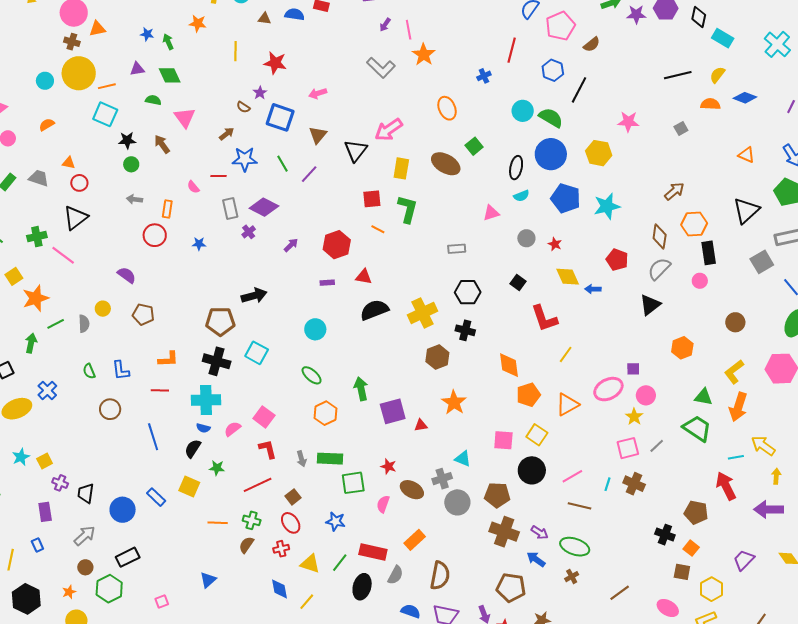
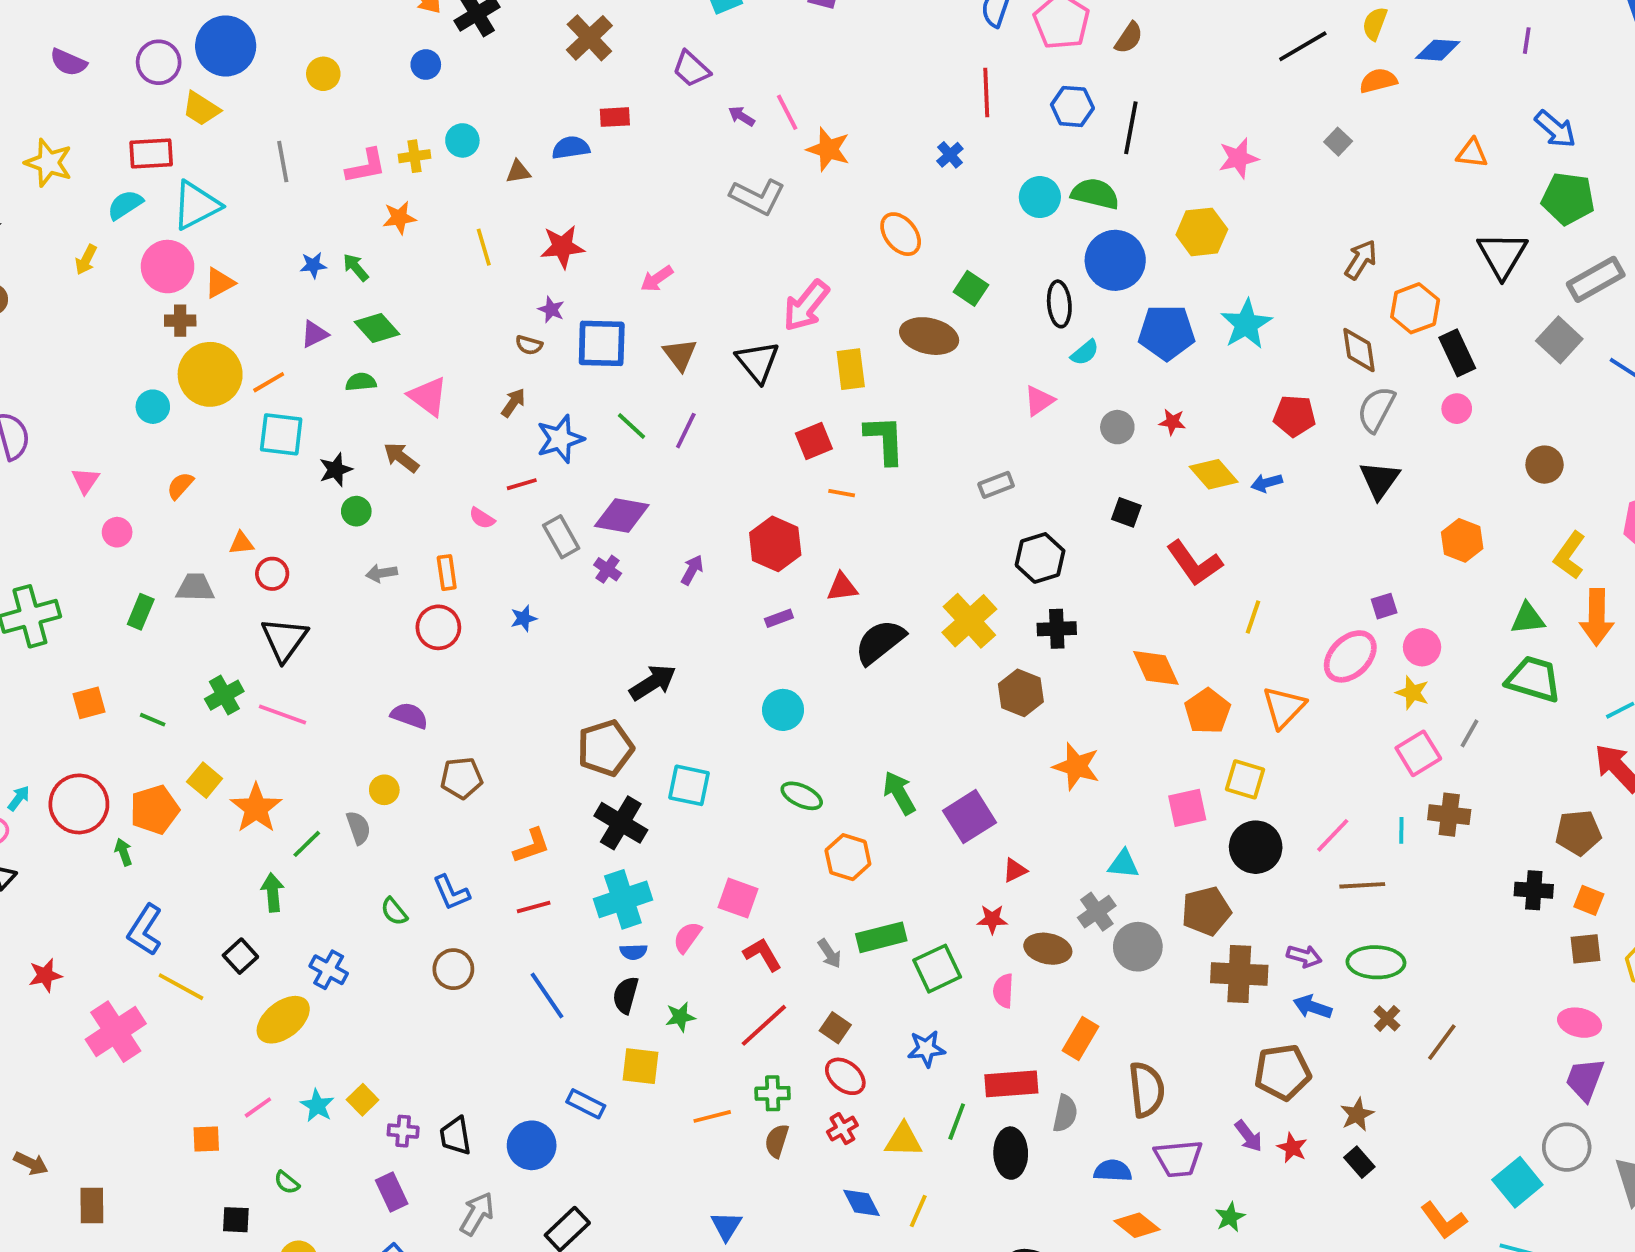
purple arrow: (385, 25) -> (742, 116), turned 104
black cross: (217, 361) -> (621, 823), turned 32
red triangle: (421, 425) -> (1015, 870), moved
brown line: (620, 593) -> (1442, 1042), moved

